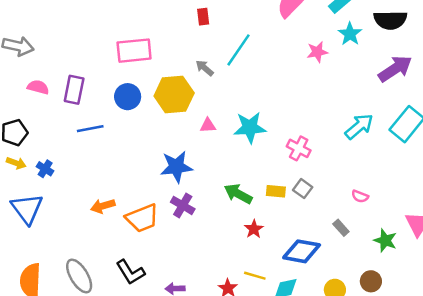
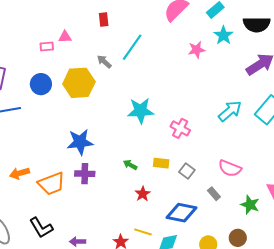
pink rectangle: (134, 51) -> (47, 46), size x0.5
pink triangle: (208, 126) -> (65, 37), moved
gray square: (303, 189) -> (187, 171), moved
green arrow: (238, 194) -> (130, 165), size x0.6
pink semicircle: (360, 196) -> (230, 168), size x1.6
purple cross: (183, 205) -> (85, 174), turned -30

